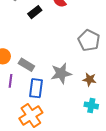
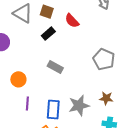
gray rectangle: (26, 65) -> (55, 67), moved
gray star: (61, 73) -> (79, 106), moved

